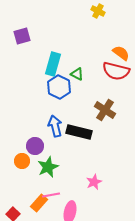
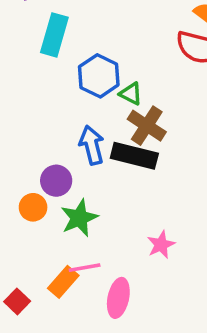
cyan rectangle: (53, 64) -> (54, 35), moved
green triangle: (77, 74) -> (131, 94), moved
brown cross: (105, 110) -> (147, 126), moved

